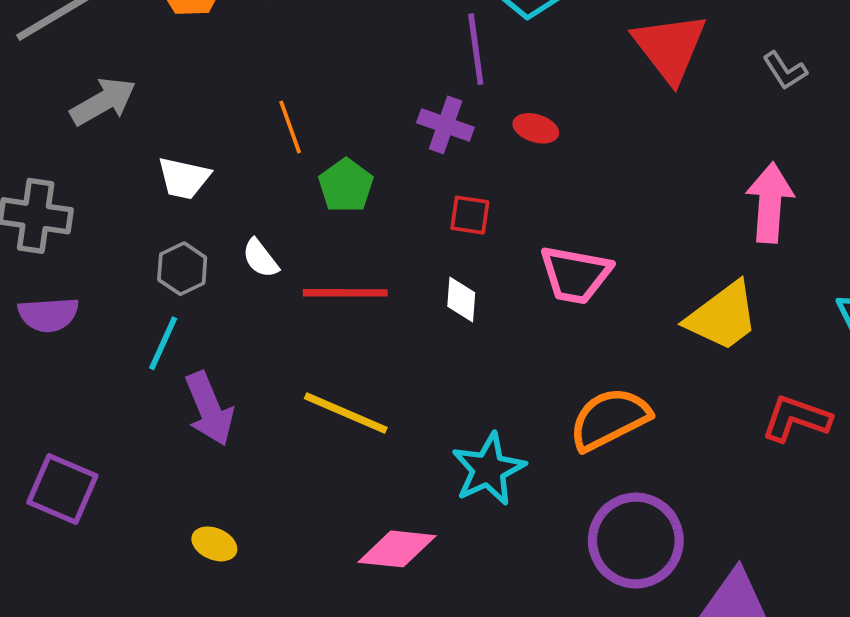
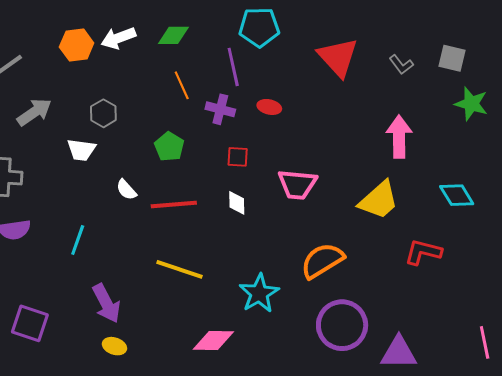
orange line: (290, 127) -> (182, 85), moved
gray hexagon: (182, 269) -> (103, 113), moved
purple arrow: (209, 409) -> (106, 303), moved

